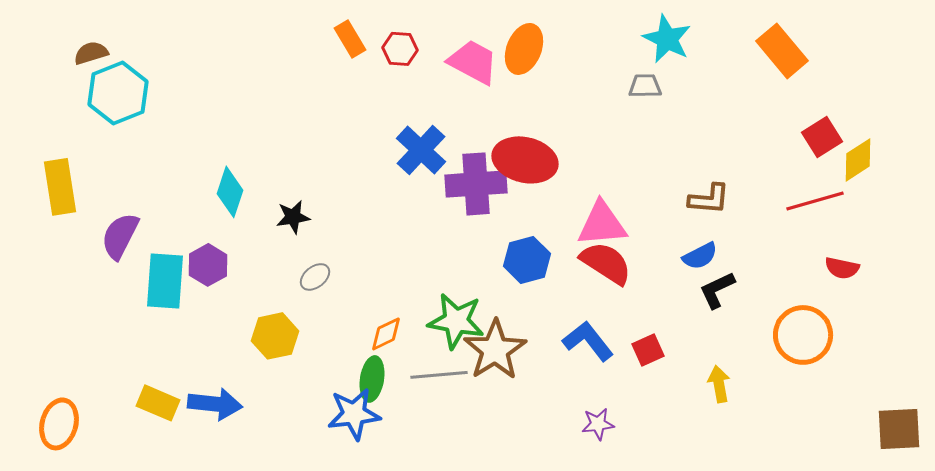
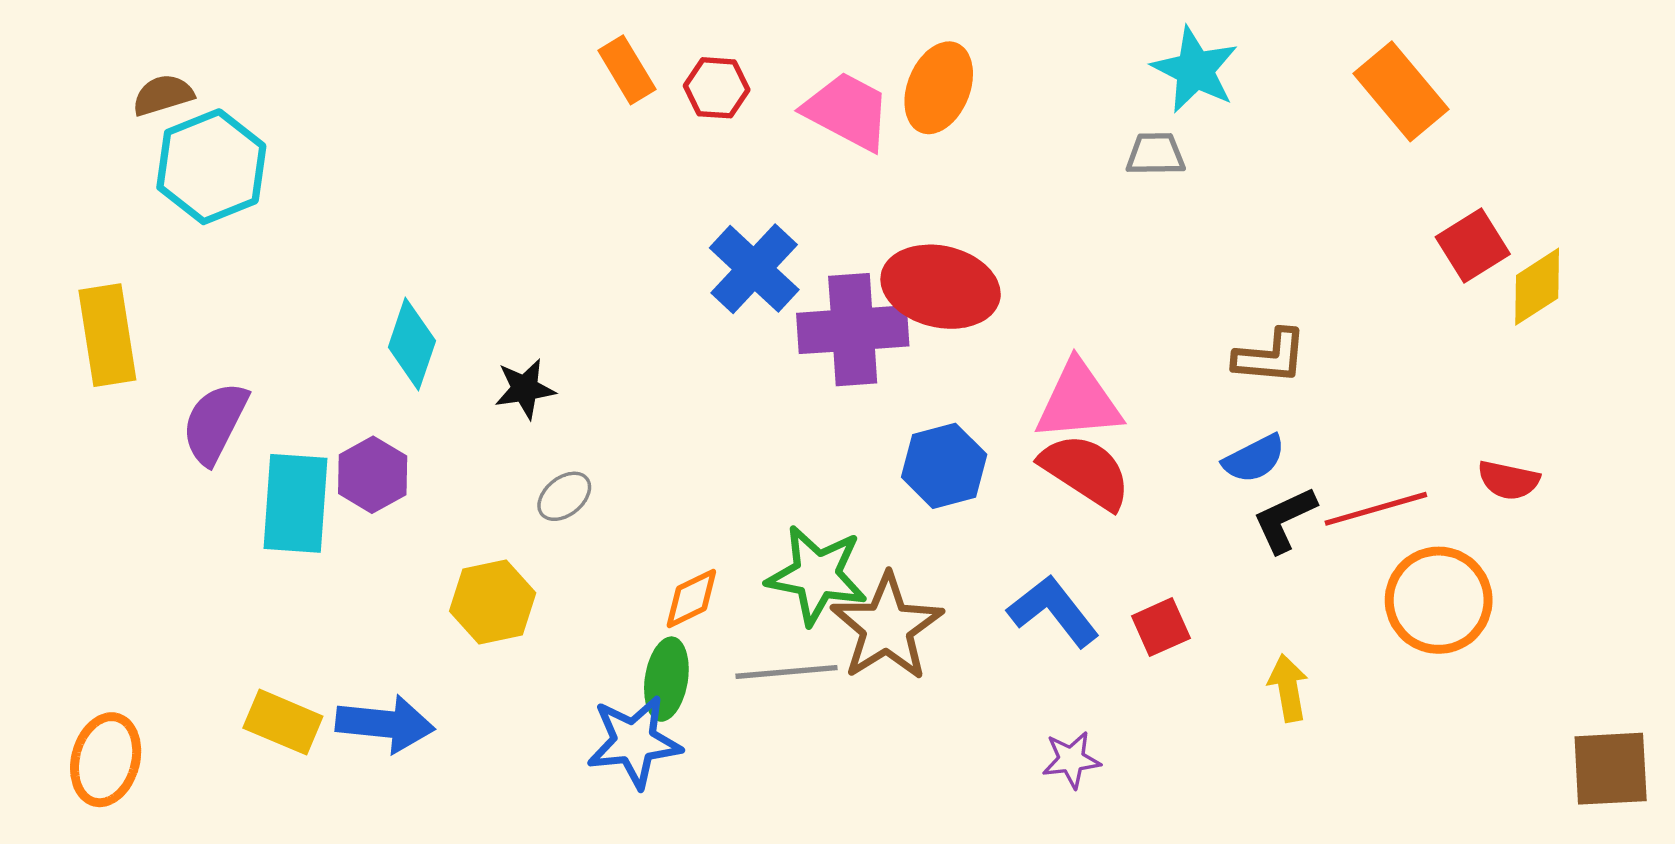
red line: (815, 201) -> (1376, 509), moved

